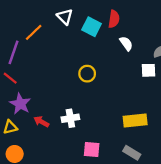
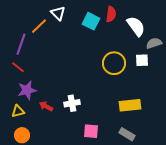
white triangle: (65, 17) -> (58, 13), moved
white semicircle: (126, 44) -> (136, 26), moved, size x1.5
yellow circle: (87, 74) -> (114, 63), moved, size x1.5
purple star: (20, 104) -> (27, 90), turned 30

